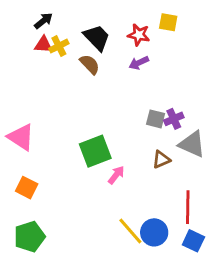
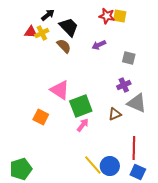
black arrow: (43, 21) -> (48, 15), moved
red star: (139, 35) -> (107, 16), moved
gray square: (156, 119) -> (129, 58), moved
pink triangle: (21, 137) -> (60, 90), moved
green square: (95, 151) -> (81, 106), moved
orange square: (27, 188) -> (41, 117), moved

